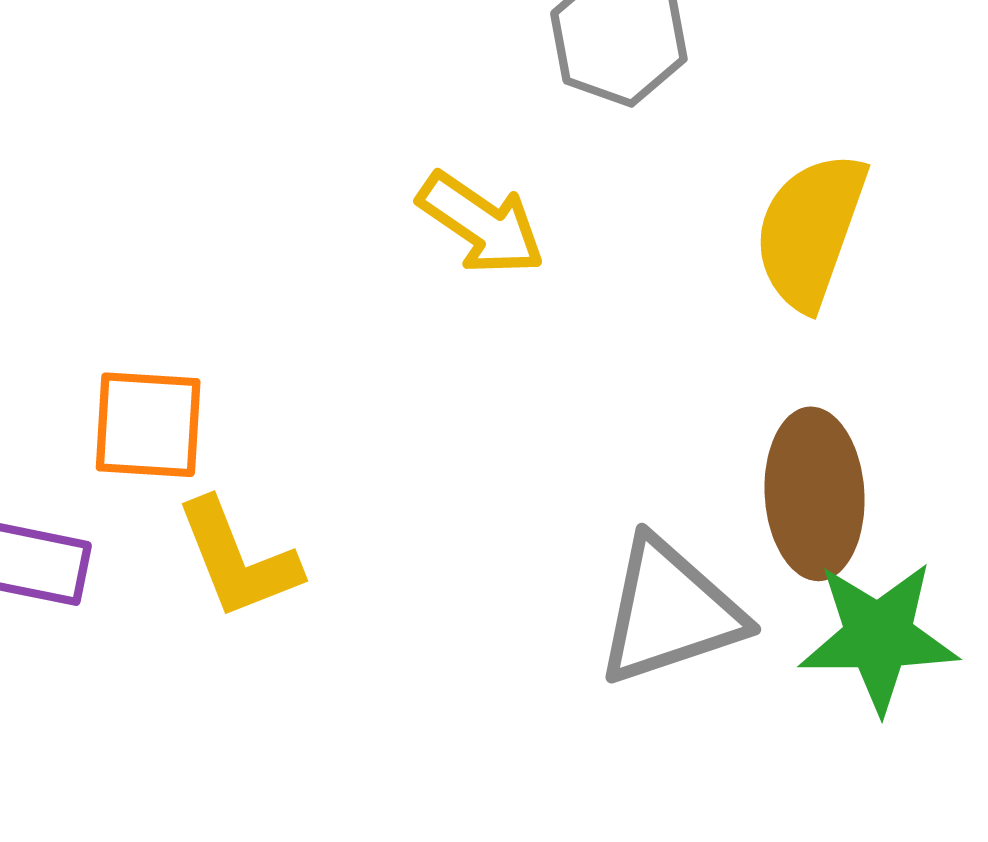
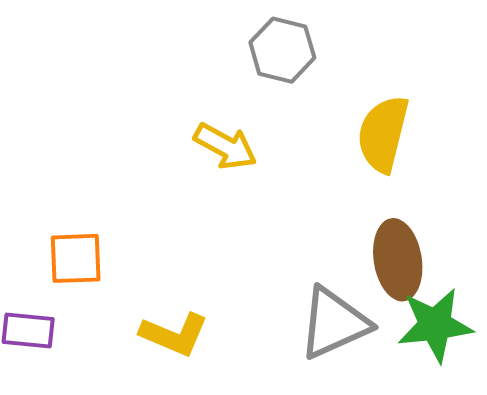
yellow L-shape: (238, 559) -> (174, 334), moved, turned -40

